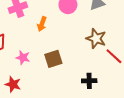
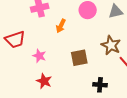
brown square: (53, 59) -> (79, 58), moved
red star: (13, 84) -> (44, 81), moved

